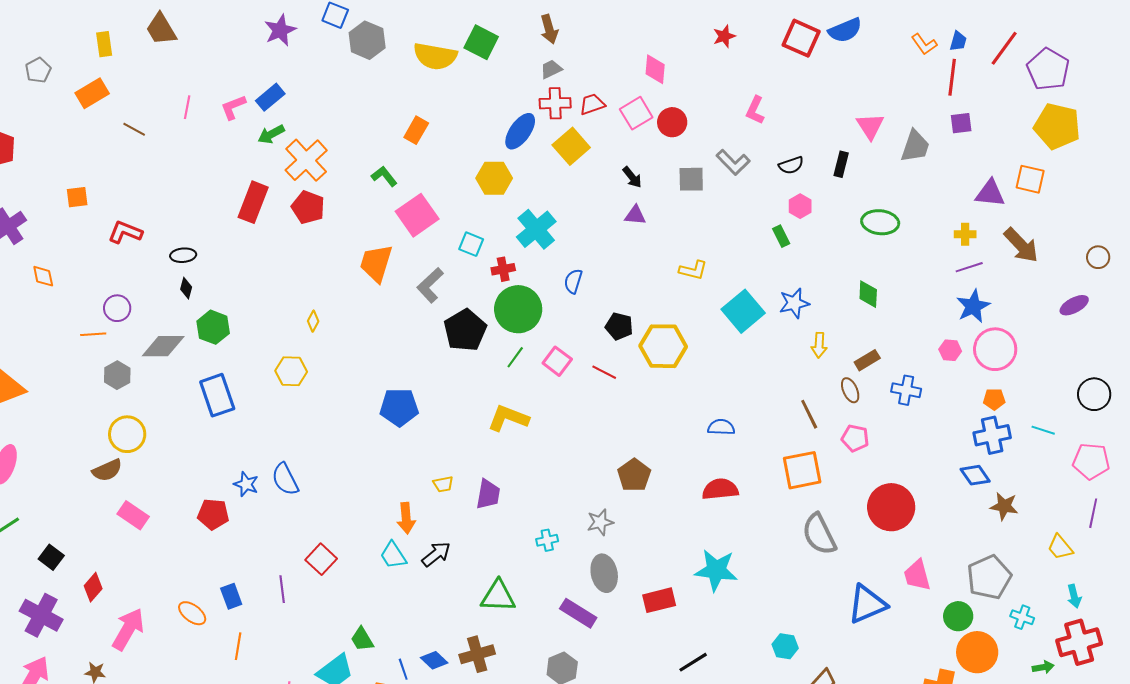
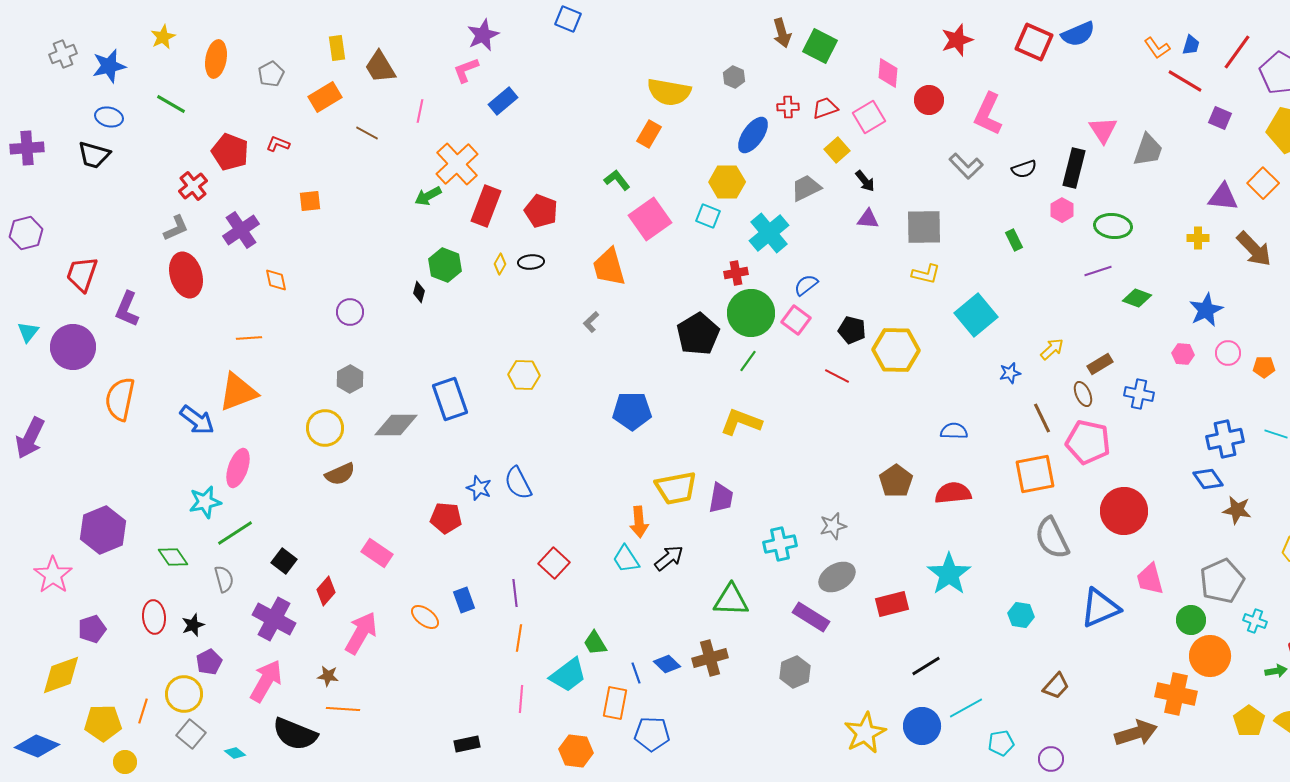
brown trapezoid: (161, 29) -> (380, 67), moved
purple star: (280, 30) -> (483, 35), moved
red star: (724, 36) -> (957, 40), size x1.4
gray hexagon: (367, 40) -> (734, 77), moved, size x0.6
green square: (481, 42) -> (820, 46), moved
yellow semicircle: (435, 56) -> (669, 92), moved
gray trapezoid: (551, 69) -> (806, 188), moved, size x1.4
red line: (952, 77) -> (1185, 81), turned -66
red cross: (555, 103) -> (788, 107), size x0.7
pink L-shape: (233, 107) -> (466, 70), moved
pink L-shape: (755, 110) -> (988, 114), size x1.5
red circle: (672, 122) -> (929, 100), moved
purple square: (961, 123) -> (1220, 118), moved, turned 30
green arrow: (271, 134) -> (428, 196), moved
yellow square: (571, 146) -> (837, 150), moved, size x0.7
orange cross: (306, 160) -> (457, 164), moved
black rectangle: (841, 164) -> (1074, 168), size x1.5
gray square: (691, 179) -> (924, 227), moved, size x1.4
orange square: (1030, 179) -> (1263, 183), turned 32
pink hexagon: (800, 206) -> (1062, 210), moved
red L-shape: (125, 232) -> (278, 144), moved, size x0.7
cyan square: (471, 244) -> (708, 216), moved
black ellipse: (183, 255) -> (531, 262), moved
orange trapezoid: (376, 263) -> (609, 267), turned -33
purple line: (969, 267) -> (1098, 271), moved
blue semicircle: (573, 281) -> (806, 285), turned 35
gray L-shape: (430, 285) -> (591, 322), moved, size x0.6
green diamond: (868, 294) -> (1137, 298), moved, turned -72
blue star: (794, 303) -> (1010, 373), moved, size x0.7
yellow diamond: (313, 321) -> (500, 264), moved
green hexagon: (213, 327) -> (445, 265), moved
orange line: (93, 334) -> (249, 338), moved
yellow arrow: (819, 345) -> (1052, 349), turned -135
gray diamond: (163, 346) -> (396, 425), moved
pink circle: (995, 349) -> (1228, 353), size x0.6
pink square: (557, 361) -> (796, 320), moved
orange pentagon: (994, 399) -> (1264, 367), moved
yellow circle: (127, 434) -> (325, 428), moved
pink pentagon: (855, 438) -> (1088, 442), size x1.6
brown pentagon: (634, 475) -> (896, 481), moved
yellow trapezoid: (443, 484) -> (676, 488), size x2.0
pink rectangle: (133, 515) -> (377, 553), moved
cyan cross: (547, 540) -> (780, 544), size x1.5
cyan star: (716, 570) -> (949, 574), turned 30
gray ellipse: (604, 573) -> (837, 577), turned 72
orange line: (238, 646) -> (519, 638), moved
cyan hexagon: (785, 646) -> (1021, 615), moved

